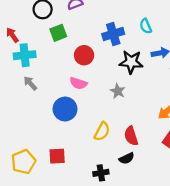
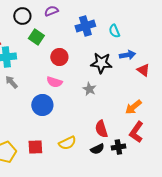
green square: (58, 33) -> (36, 37), turned -35
blue cross: (113, 34) -> (85, 26), moved
yellow semicircle: (102, 131) -> (67, 143), moved, turned 36
black cross: (101, 173) -> (118, 147), moved

